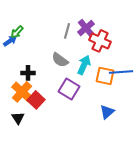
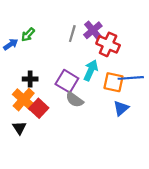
green arrow: (17, 32) -> (28, 35), moved
gray semicircle: (60, 60) -> (74, 100), moved
purple square: (69, 89) -> (67, 81), moved
blue triangle: (107, 112) -> (121, 108), moved

